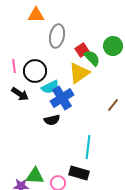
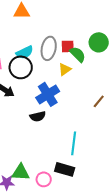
gray ellipse: (57, 36) -> (49, 48), moved
red square: (82, 50) -> (68, 46), turned 32
yellow triangle: (79, 73) -> (65, 69), size x0.6
cyan semicircle: (50, 87) -> (25, 52), moved

